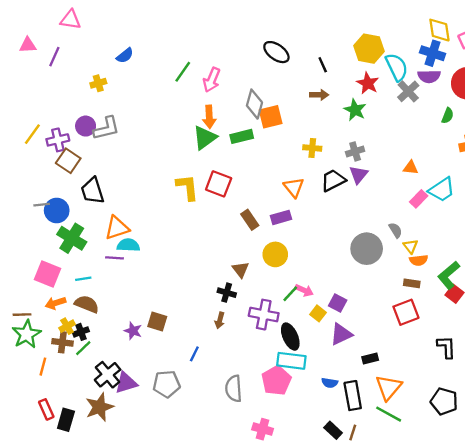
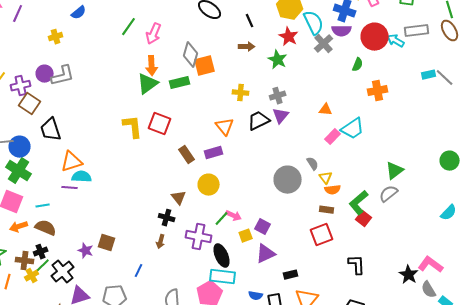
green cross: (72, 238) -> (19, 171), moved
yellow square: (318, 313) -> (246, 236), turned 32
yellow cross: (67, 326) -> (32, 276), moved
black cross: (108, 375) -> (63, 272), moved

